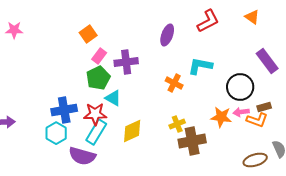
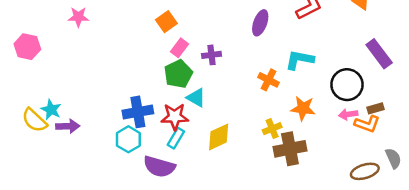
purple cross: (126, 62) -> (212, 55), size x0.7
orange star: (221, 117) -> (303, 108), moved
cyan rectangle: (96, 132) -> (176, 138), size x0.7

